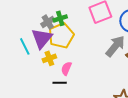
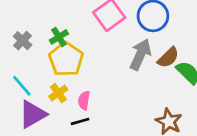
gray cross: (48, 22) -> (23, 41), moved
purple triangle: (42, 38) -> (33, 114), moved, turned 35

